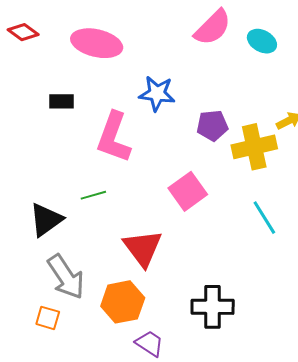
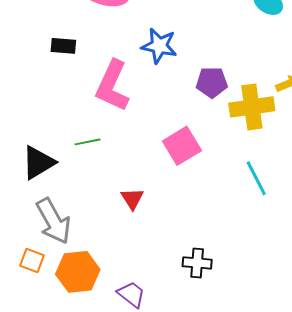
red triangle: (143, 248) -> (132, 199), size x0.6
orange hexagon: (123, 302) -> (78, 272), moved
black cross: (213, 307) -> (197, 263), size x0.7

